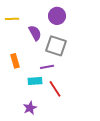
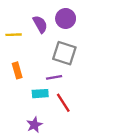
yellow line: (12, 19) -> (14, 35), moved
purple semicircle: (35, 33) -> (40, 24), moved

